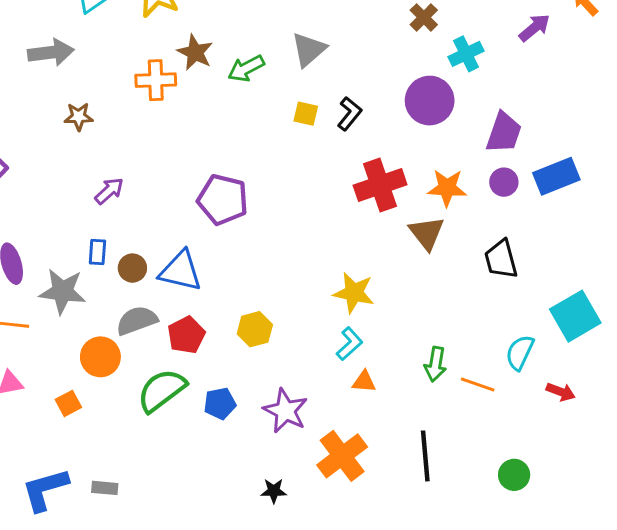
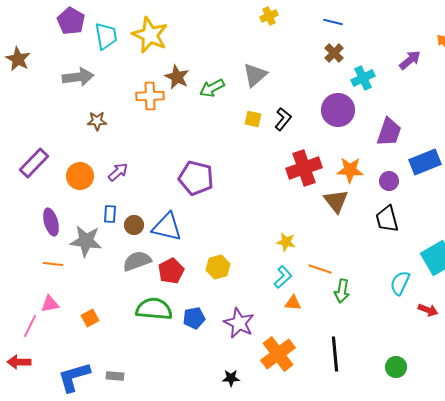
purple circle: (504, 182) -> (389, 181), moved
yellow star: (354, 293) -> (286, 242), size x0.7
orange circle: (100, 357) -> (80, 176), moved
orange line: (478, 385) -> (320, 269), moved
green semicircle: (162, 390) -> (154, 309), turned 42

